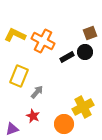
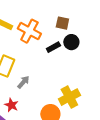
brown square: (90, 33) -> (62, 23), moved, turned 32
red star: (33, 116) -> (11, 105), moved

